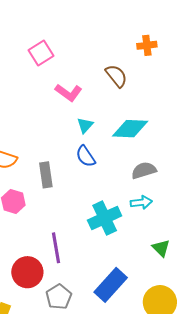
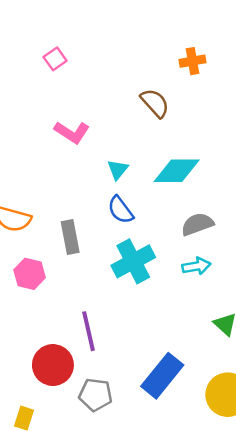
pink square: (41, 53) -> (55, 59), moved, size x0.7
pink L-shape: (69, 93) -> (72, 132), moved
cyan cross: (105, 218) -> (133, 261), moved
gray pentagon: (59, 297) -> (96, 395), turned -30

